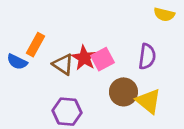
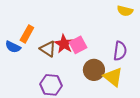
purple semicircle: (147, 56) -> (120, 51), moved

